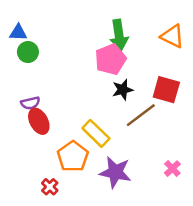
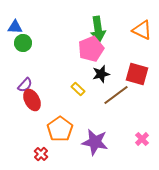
purple semicircle: (30, 103) -> (25, 85), turned -35
yellow rectangle: (96, 133) -> (78, 89), moved, size x0.6

